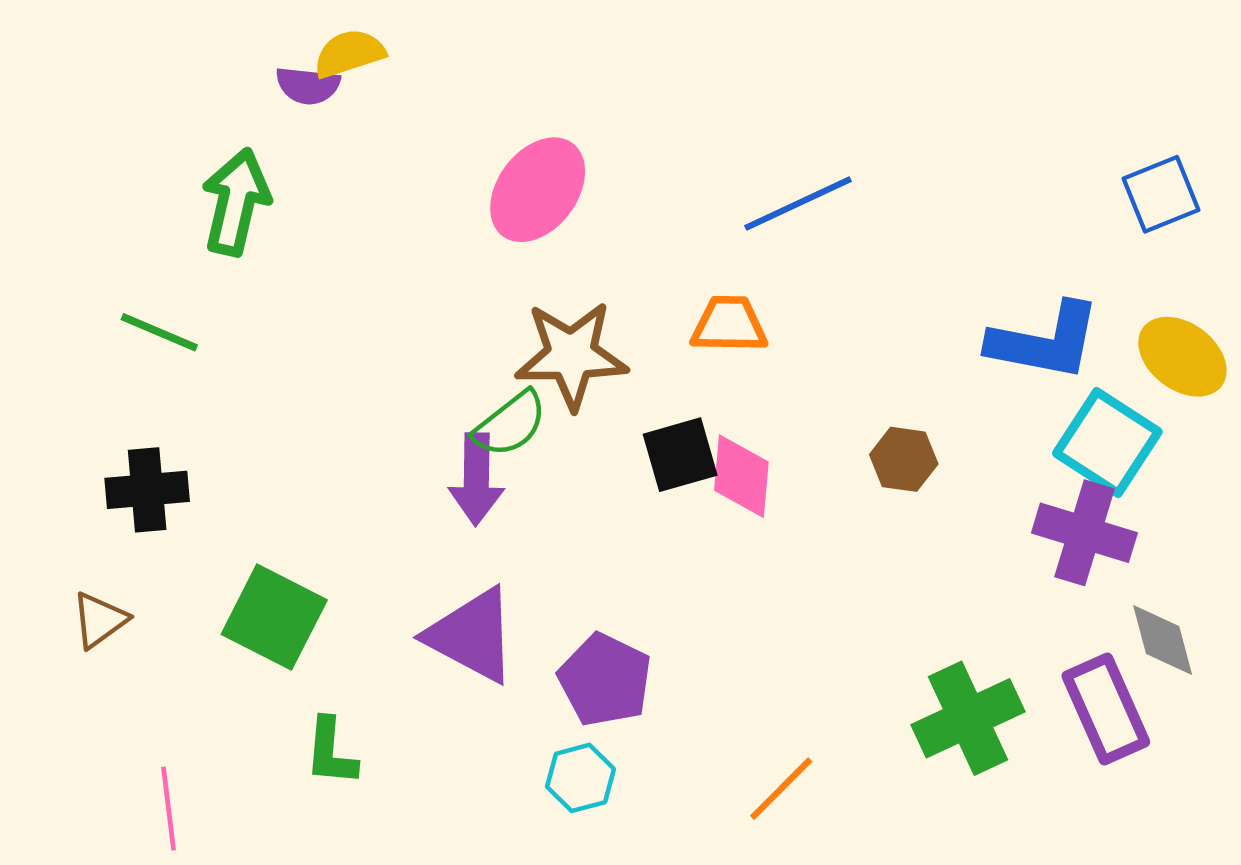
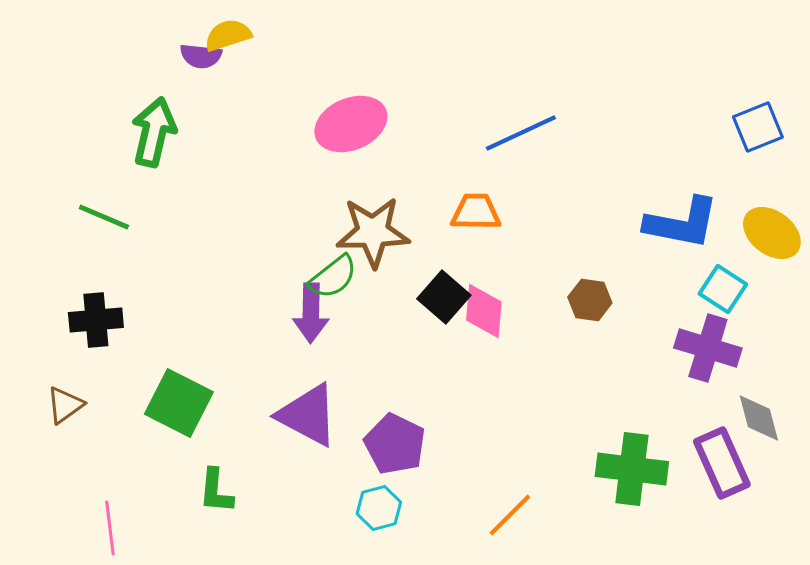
pink ellipse: (538, 190) -> (351, 124), turned 30
cyan square: (1107, 442) -> (723, 289), size x0.7
black square: (680, 455) -> (444, 297), turned -33
green cross: (968, 718) -> (632, 469), turned 32

